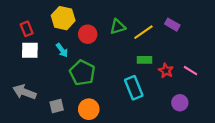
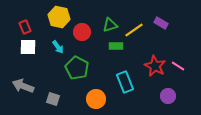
green rectangle: (144, 60) -> (116, 46), moved
red star: (166, 71) -> (155, 66), size x1.5
gray square: (57, 106) -> (53, 99), turned 32
orange circle: (89, 109) -> (96, 99), moved

